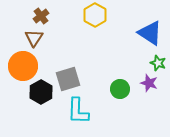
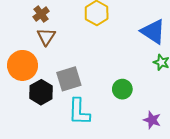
brown triangle: (34, 38) -> (46, 37), moved
purple star: (149, 83) -> (152, 120), moved

